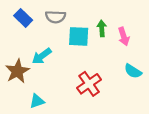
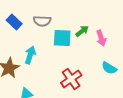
green arrow: (102, 28) -> (82, 31), turned 56
cyan arrow: (42, 56) -> (30, 55), turned 144

